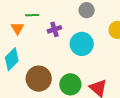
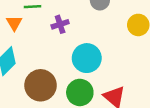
cyan circle: (82, 44) -> (87, 58), moved

